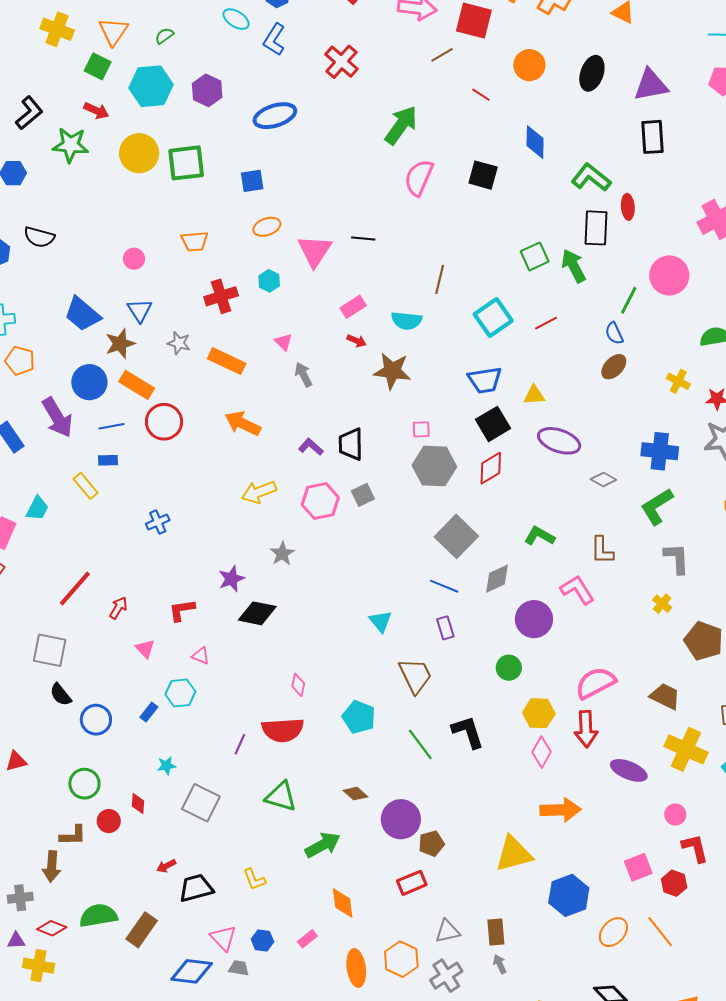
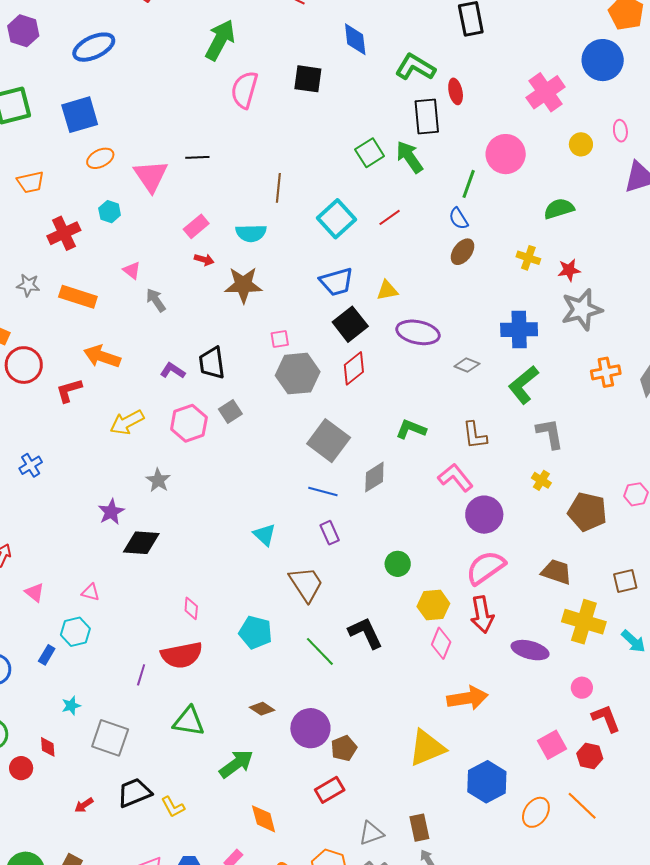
blue square: (252, 181) -> (80, 115), size x1.5
red L-shape: (182, 610) -> (69, 390), moved
purple circle: (534, 619) -> (484, 515), moved
black trapezoid: (196, 888) -> (134, 793), moved

